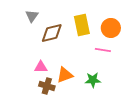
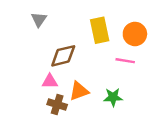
brown diamond: (52, 33) -> (63, 56), moved

